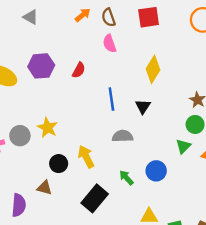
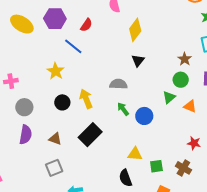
yellow diamond: (153, 69) -> (135, 30), moved
blue line: (111, 99) -> (73, 46), moved, turned -48
gray circle: (20, 136) -> (24, 107), moved
green arrow: (126, 178) -> (123, 109), moved
brown triangle: (44, 188) -> (55, 139), moved

